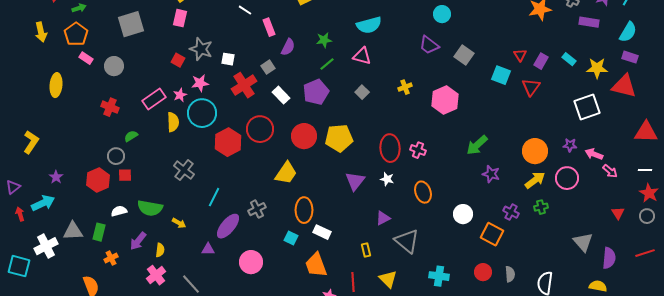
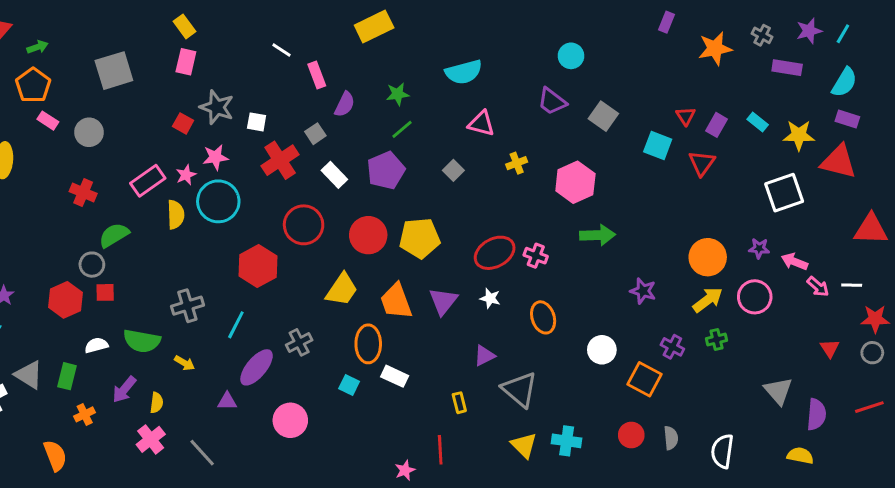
pink triangle: (362, 56) -> (481, 123), moved
green semicircle: (131, 136) -> (114, 235), size x1.5
red hexagon: (228, 142) -> (258, 266), moved
green arrow: (477, 145) -> (597, 235), moved, turned -140
red ellipse: (390, 148) -> (495, 253), turned 64
gray cross: (184, 170) -> (187, 306), moved, turned 35
white line: (645, 170) -> (852, 285), moved
red star: (649, 193) -> (875, 319), turned -30
gray triangle: (73, 231) -> (29, 375), turned 35
orange trapezoid: (316, 265) -> (396, 301), moved
yellow triangle: (388, 279) -> (524, 445), moved

